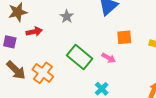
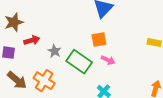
gray star: (67, 17) -> (54, 51), moved
orange square: (124, 37) -> (99, 40), moved

